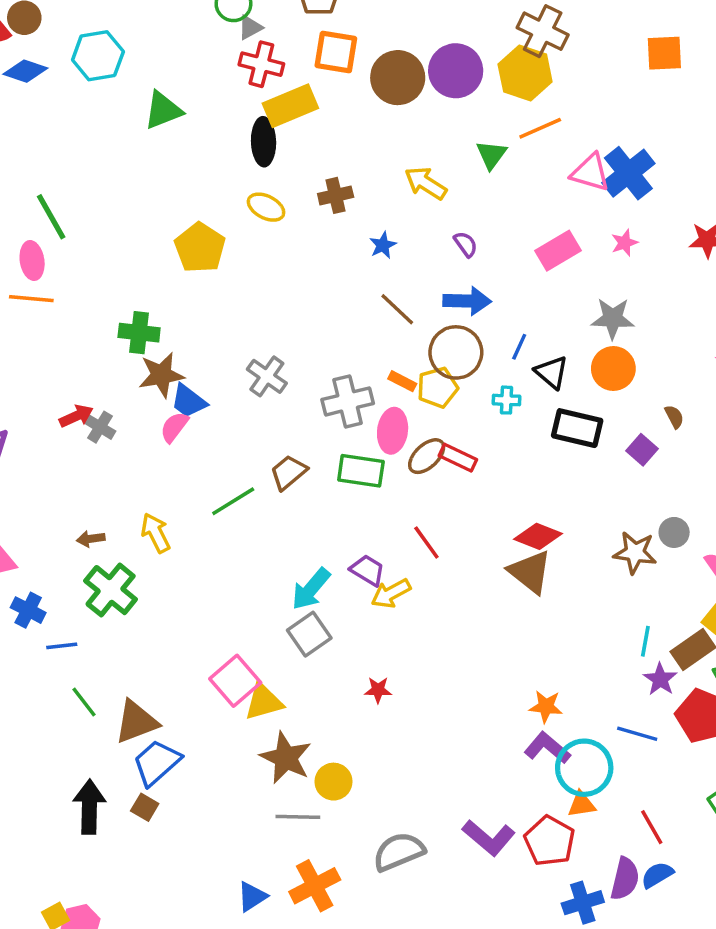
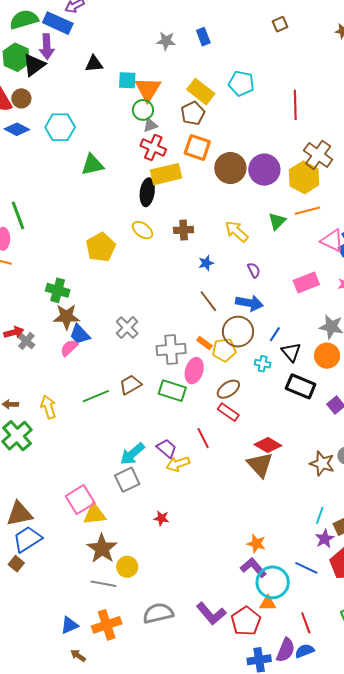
brown ellipse: (427, 456) -> (228, 389), moved
red rectangle: (458, 458) -> (228, 412), moved

